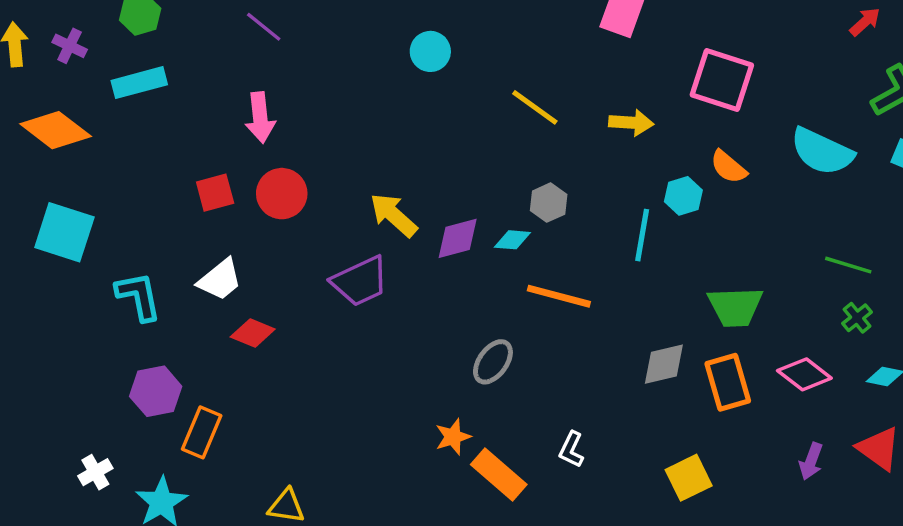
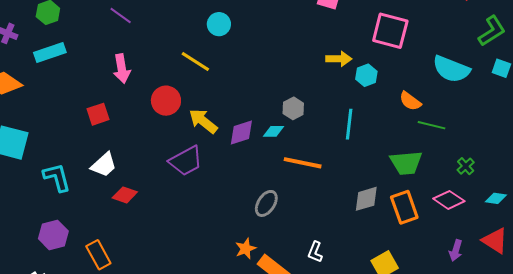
yellow line: (535, 107) -> (195, 62), moved
orange semicircle: (728, 167) -> (410, 101), moved
red circle: (282, 194) -> (166, 101), moved
cyan hexagon: (683, 196) -> (366, 75), moved
green line: (848, 265) -> (432, 125), moved
green cross: (857, 318) -> (466, 166), moved
purple hexagon: (156, 391) -> (53, 235), moved
orange rectangle: (202, 432) -> (98, 255), turned -48

